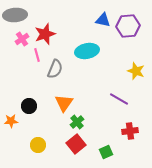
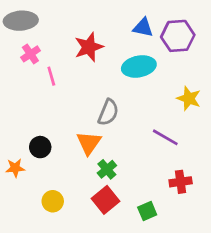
red star: (45, 34) -> (89, 47), moved
cyan ellipse: (87, 51) -> (139, 66), moved
gray semicircle: (55, 69) -> (108, 112), moved

